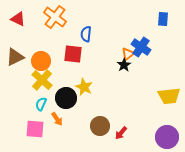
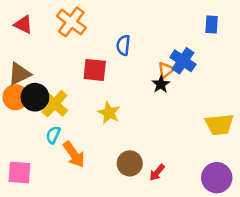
blue semicircle: (86, 34) -> (123, 45), moved
orange circle: (41, 61) -> (15, 97), moved
black circle: (66, 98) -> (35, 97), moved
orange arrow: (57, 119) -> (74, 154), size x1.5
pink square: (35, 129) -> (19, 172), moved

